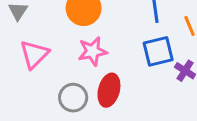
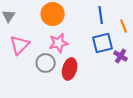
gray circle: (73, 98) -> (46, 63), moved

